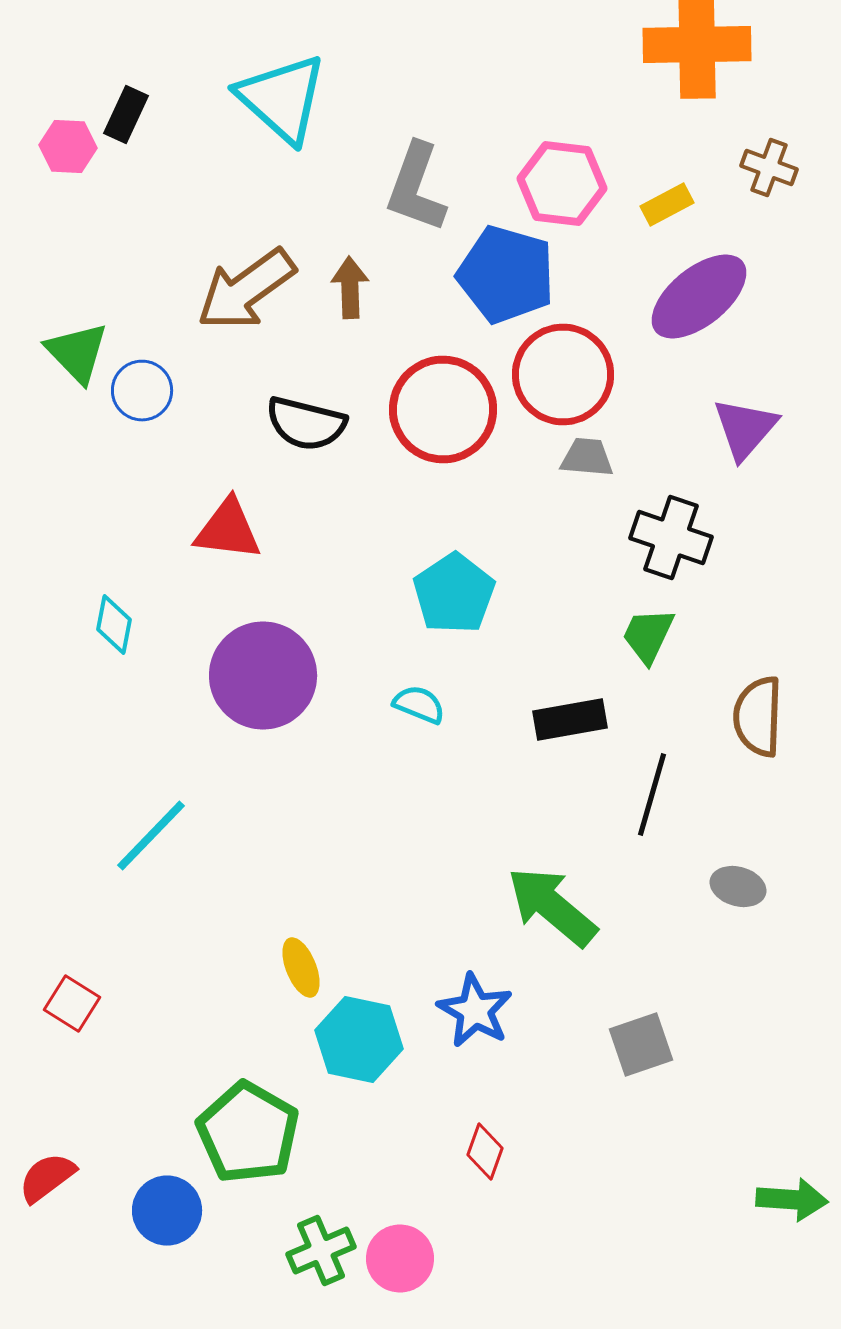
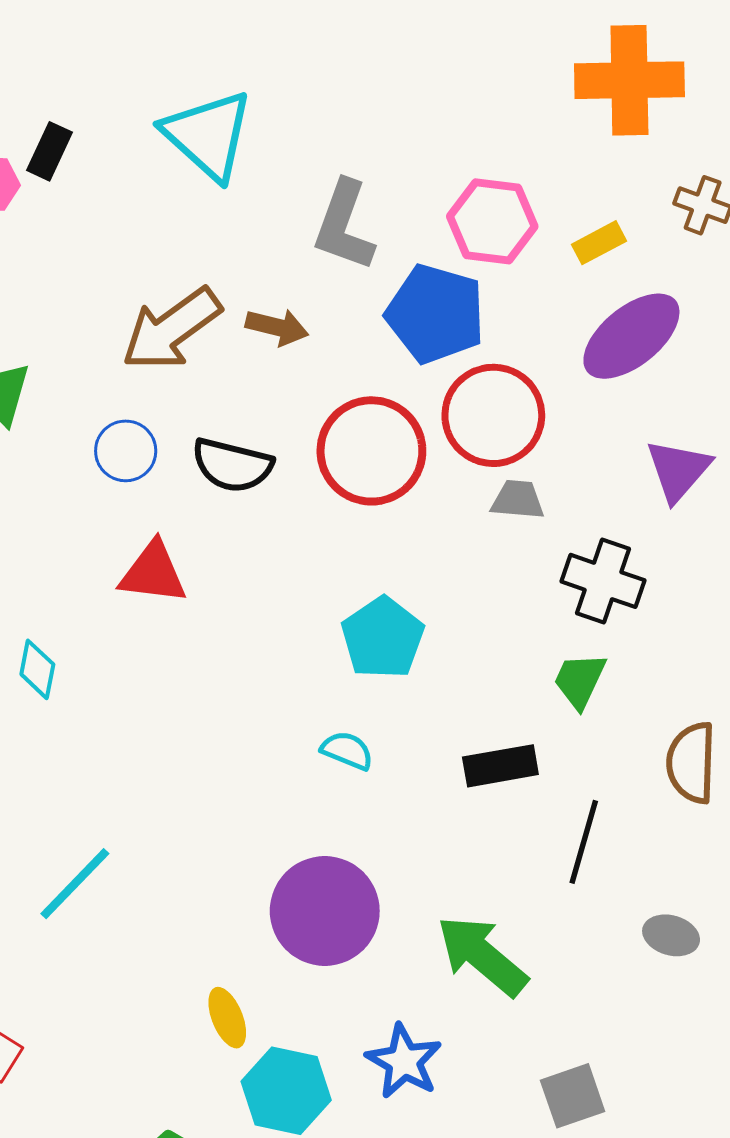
brown arrow: (350, 288) -> (277, 327), turned 106
blue circle: (142, 390) -> (126, 451), moved
purple circle: (263, 676) -> (325, 911), moved

